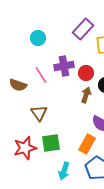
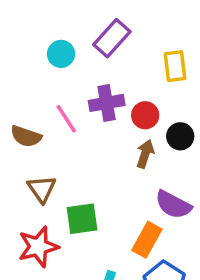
purple rectangle: (83, 29) -> (112, 38), moved
brown triangle: (39, 113) -> (42, 189), moved
green square: (51, 143) -> (82, 219), moved

